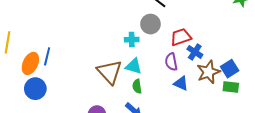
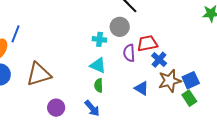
blue line: (47, 56) -> (16, 34), moved
purple semicircle: (171, 62) -> (129, 53), moved
brown triangle: (110, 72) -> (39, 74), moved, turned 48
green rectangle: (231, 87) -> (189, 98), turned 42

